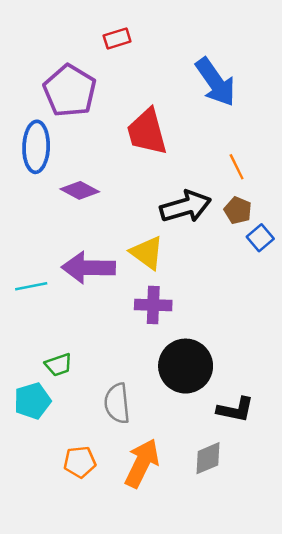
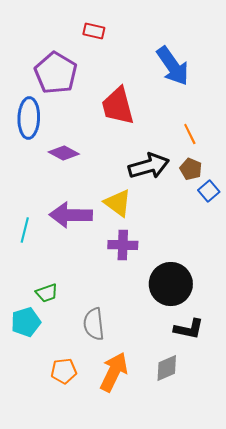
red rectangle: (117, 38) -> (94, 31), turned 30
cyan line: (31, 286) -> (25, 230), turned -65
black circle: (186, 366) -> (171, 284), moved

